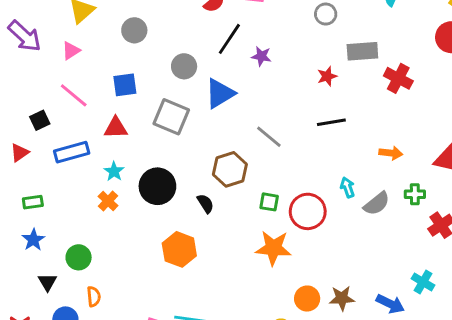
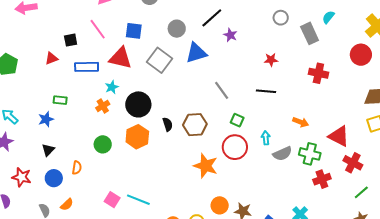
gray rectangle: (362, 51) -> (310, 33), moved, turned 55
red cross: (398, 78) -> (318, 73), turned -30
red triangle: (116, 128) -> (120, 58), size x1.4
brown hexagon: (230, 169) -> (195, 125), moved
green cross: (415, 194) -> (310, 154), size x1.5
green rectangle: (33, 202) -> (60, 100), moved
green square: (269, 202) -> (237, 120), moved
orange hexagon: (179, 249) -> (137, 137), moved
green circle: (79, 257) -> (103, 144), moved

